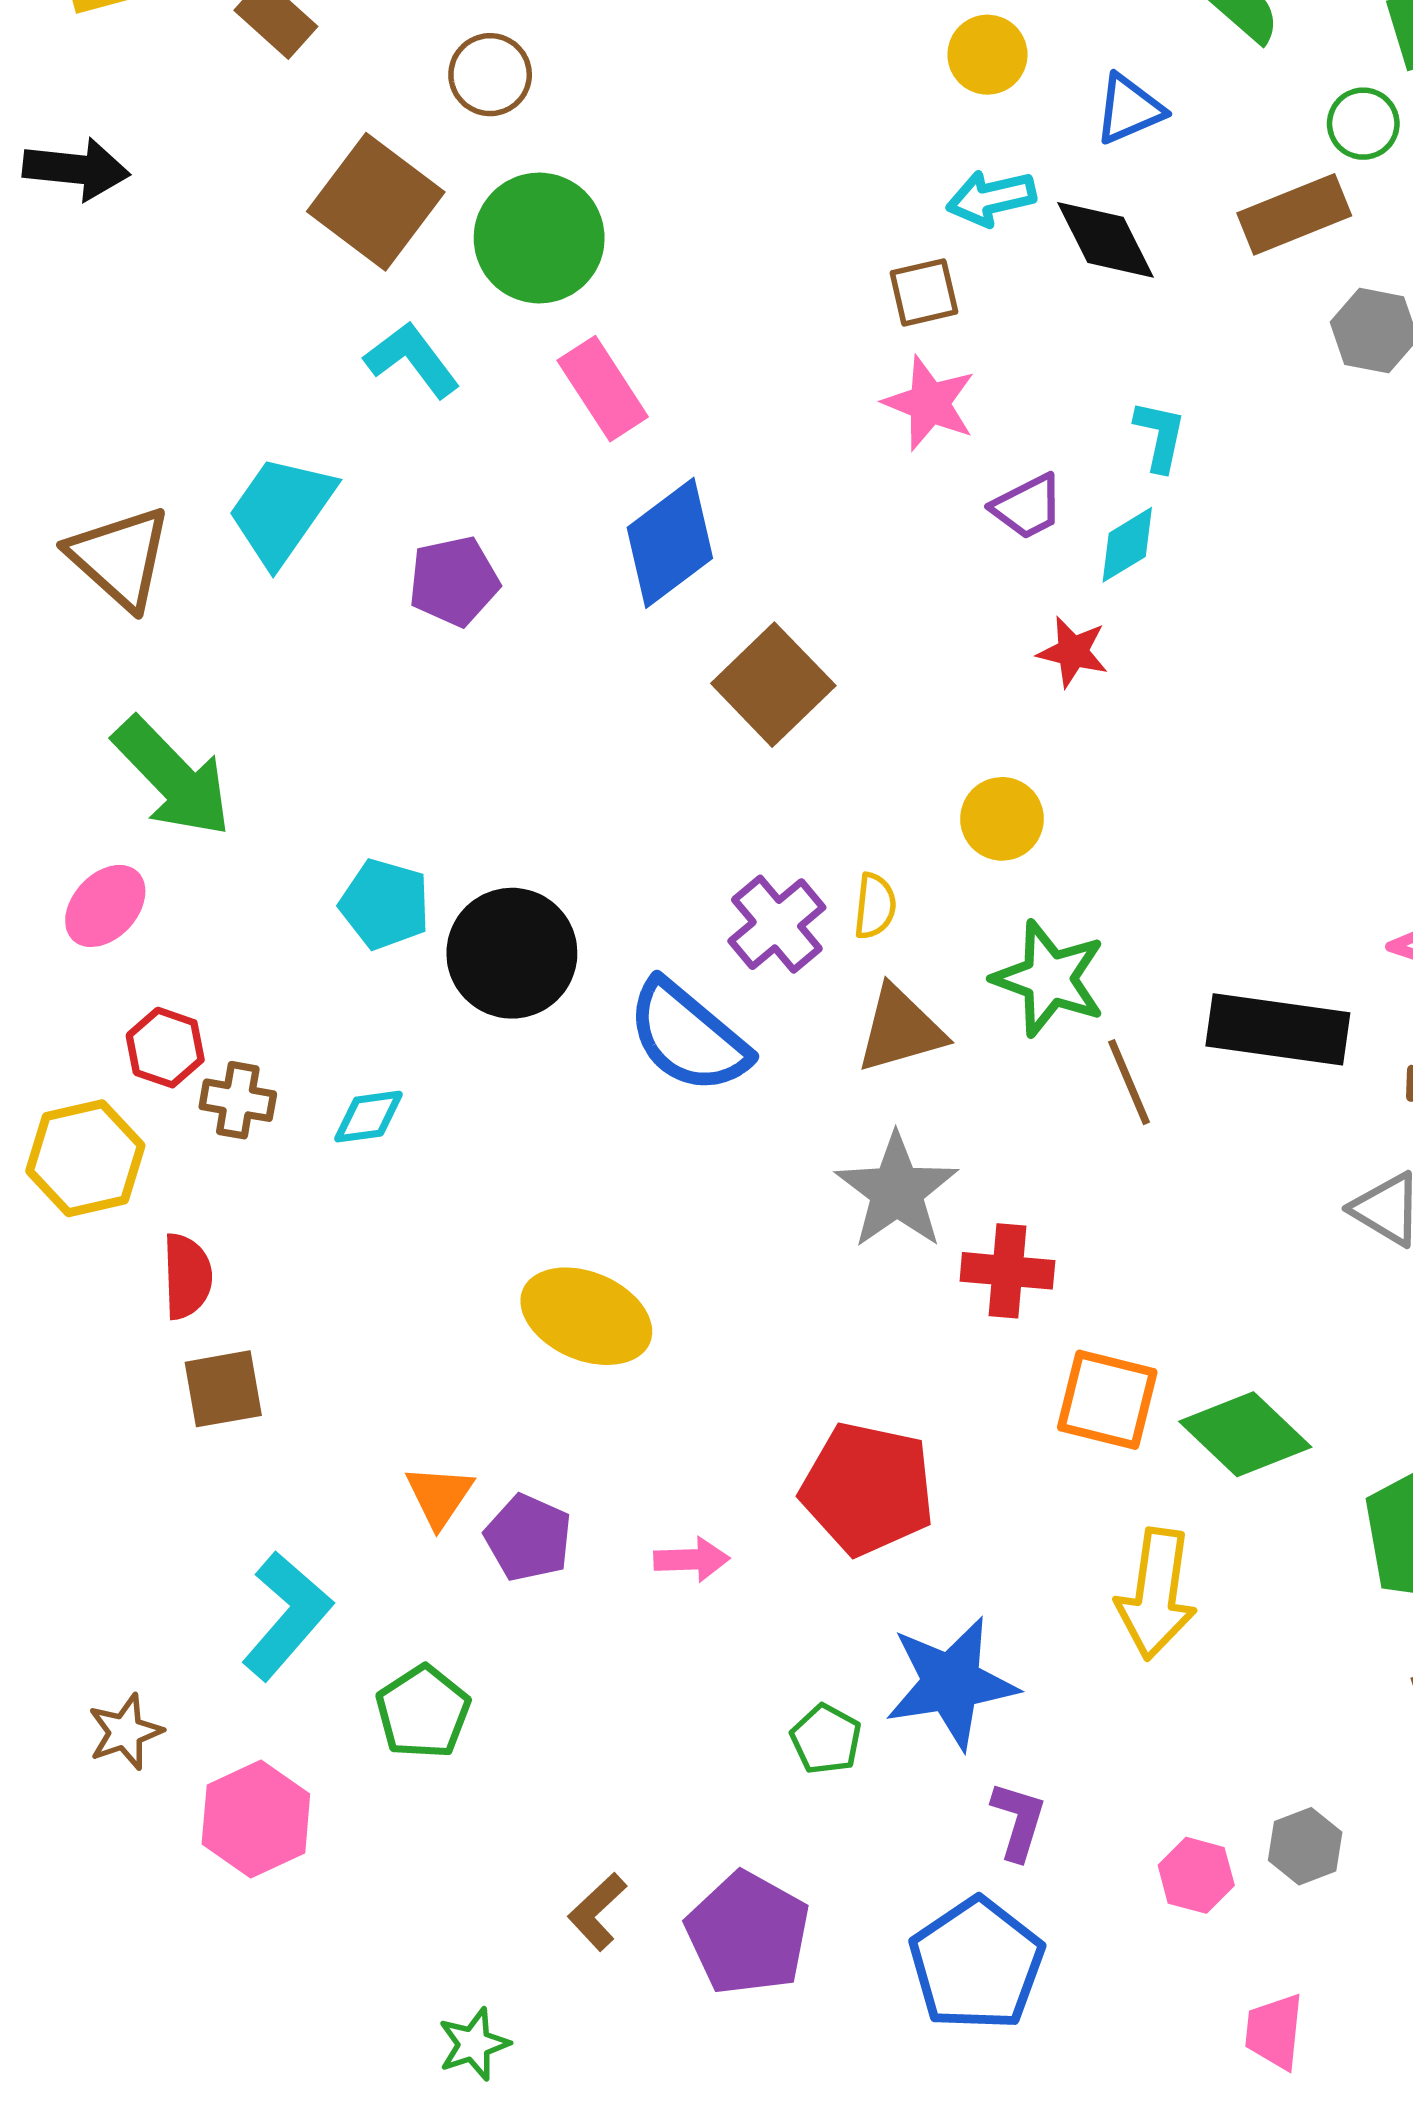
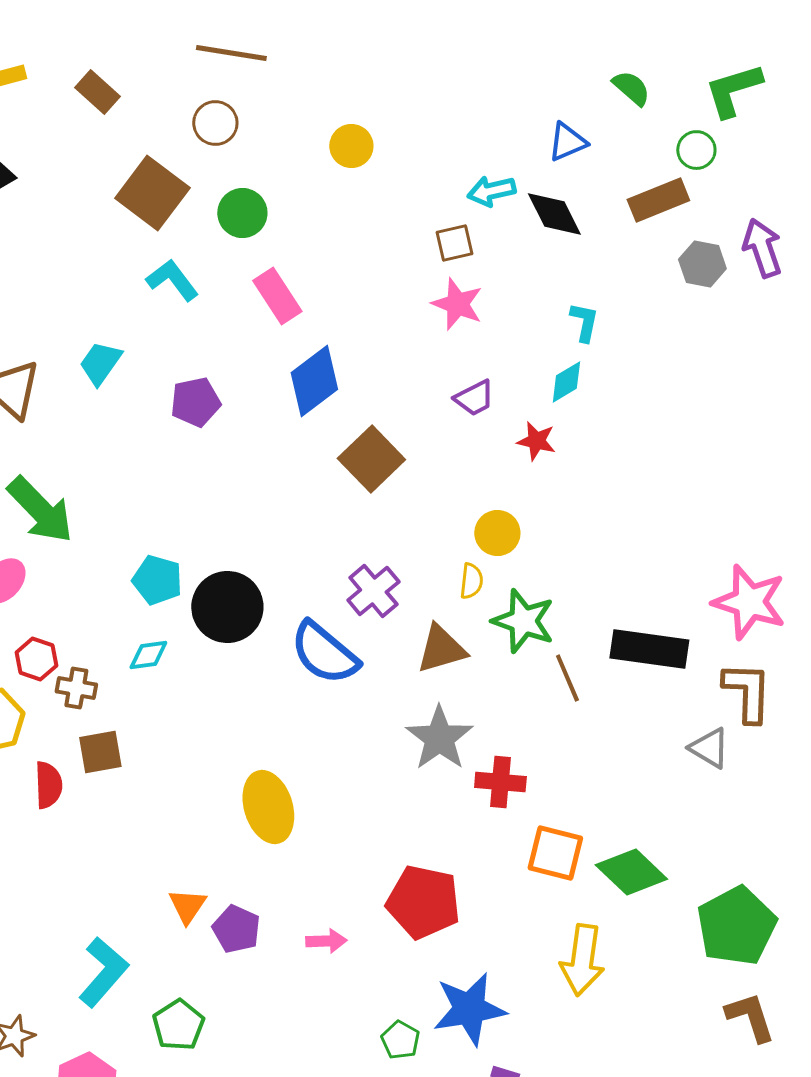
yellow circle: (987, 55) -> (351, 146), moved
green circle: (539, 238) -> (242, 213), size x0.7
purple trapezoid: (1027, 507) -> (474, 398), moved
cyan trapezoid: (281, 510) -> (100, 363), size x0.7
yellow semicircle: (875, 906) -> (471, 581), moved
cyan diamond: (368, 1117) -> (148, 655), moved
yellow ellipse: (586, 1316) -> (268, 807), turned 50
brown square: (223, 1389) -> (100, 752), moved

